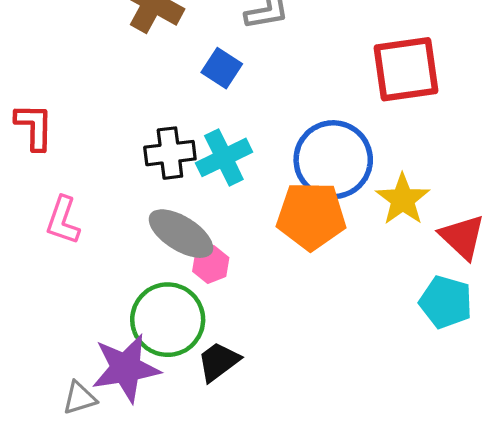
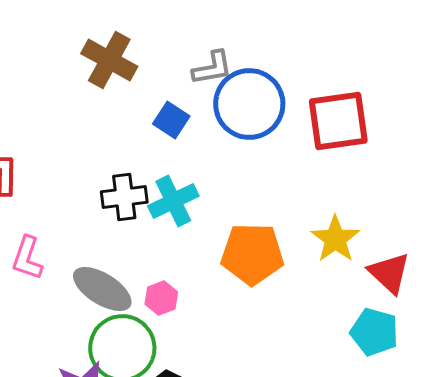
blue circle: (333, 160) -> (249, 104), moved
gray ellipse: (181, 234) -> (102, 289), moved

